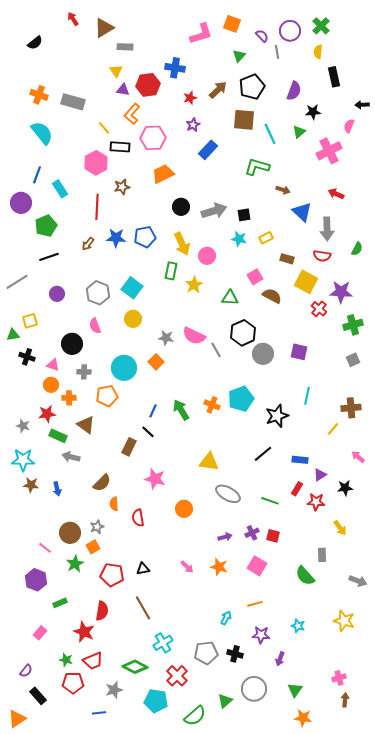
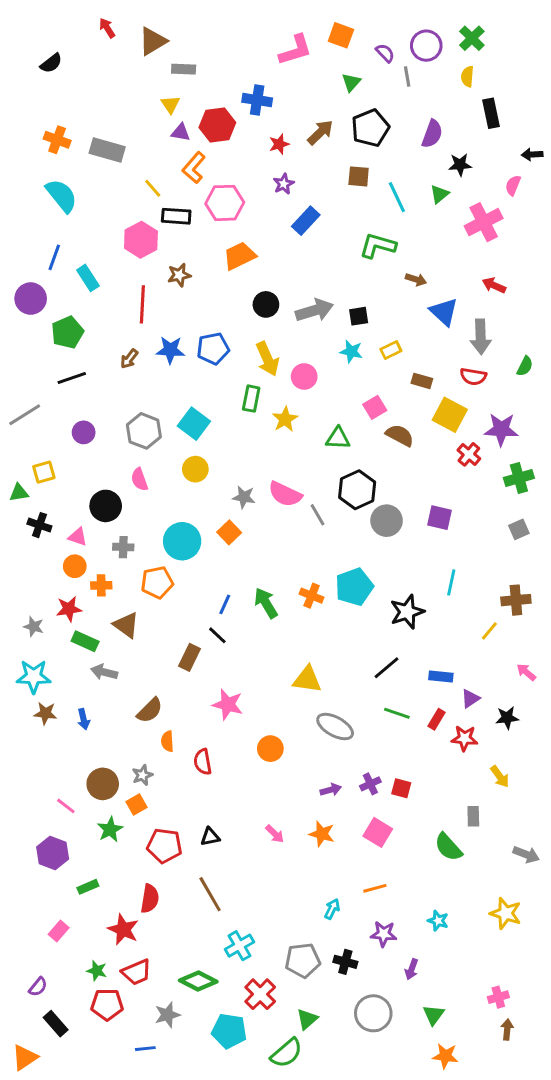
brown square: (244, 120) -> (359, 176), size x0.7
green line: (270, 501) -> (397, 713), moved
green triangle: (225, 701) -> (307, 1019), moved

